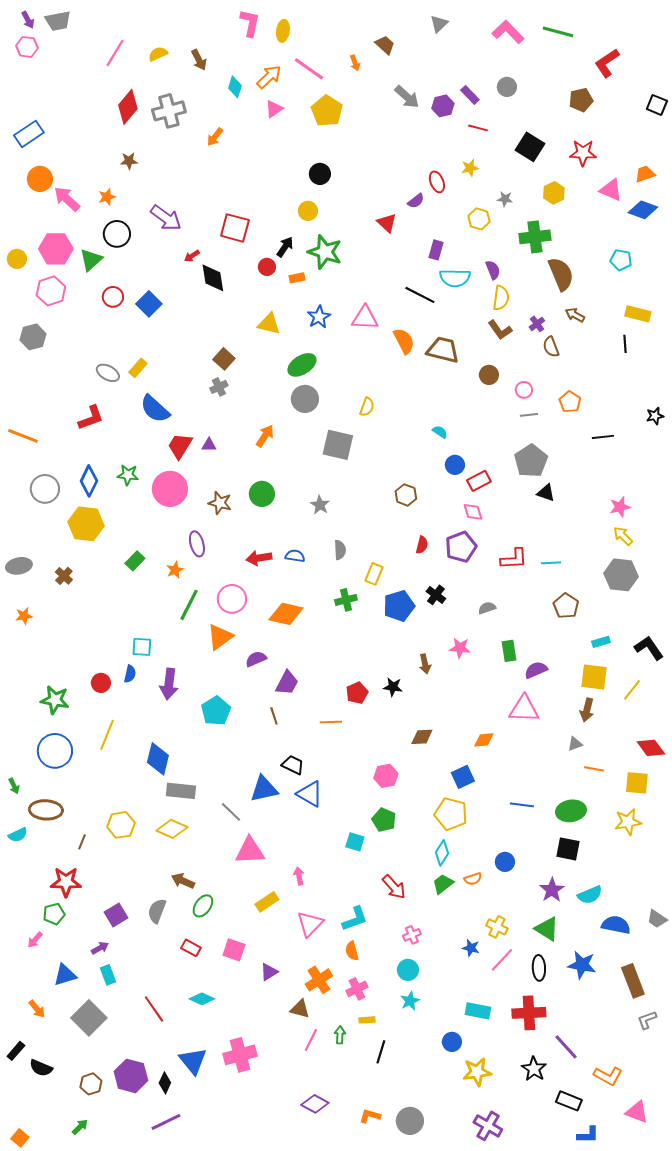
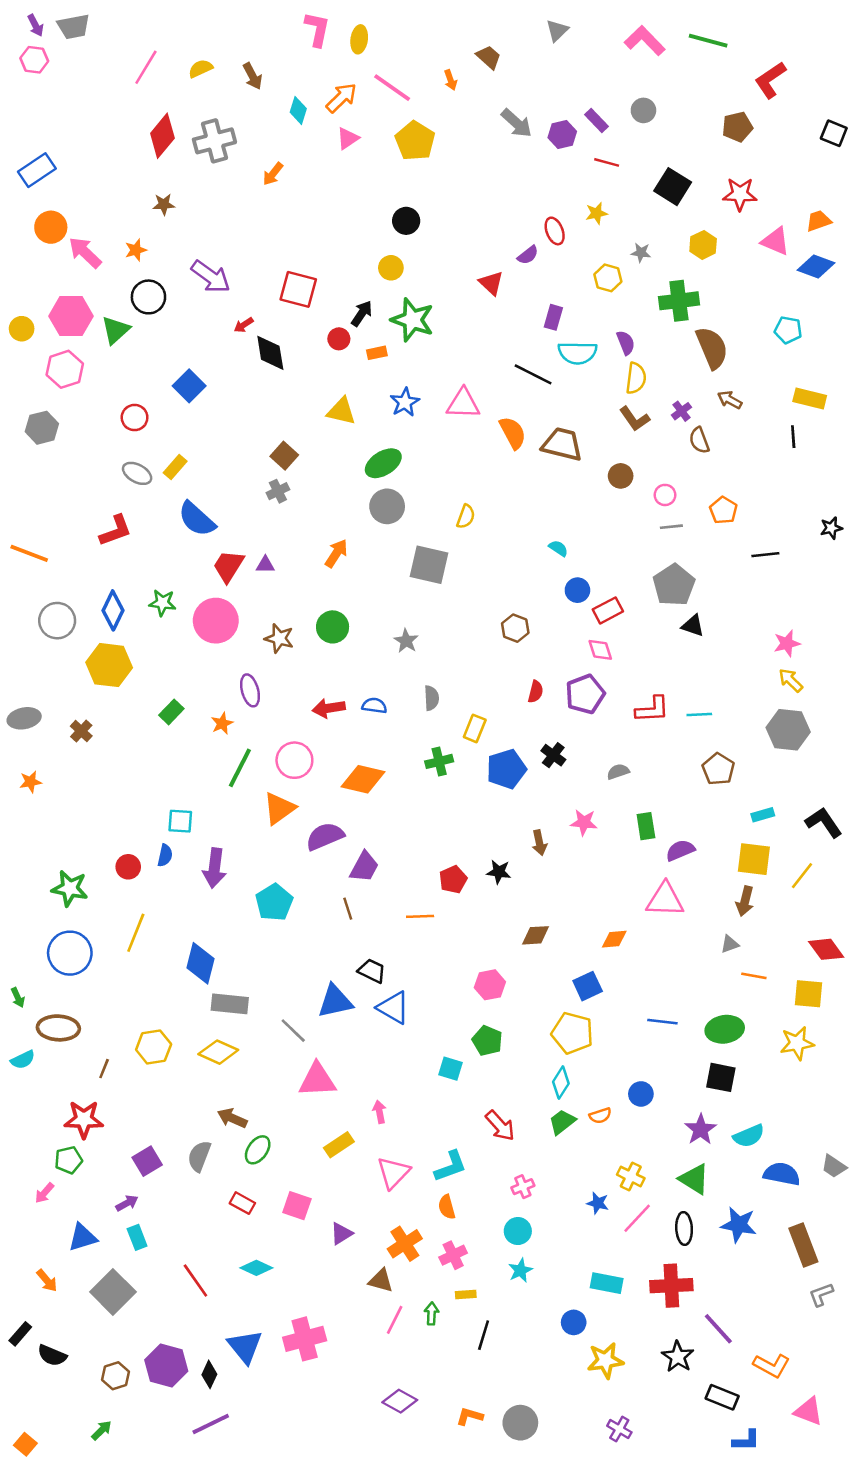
red circle: (113, 297) -> (135, 418), moved
purple semicircle: (256, 659) -> (325, 836), size x1.4
purple cross: (488, 1126) -> (619, 1429), size x0.7

